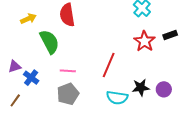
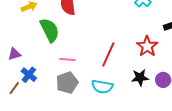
red star: (145, 41) -> (147, 46), moved
blue cross: (31, 78) -> (29, 75), moved
cyan semicircle: (117, 98) -> (102, 87), moved

